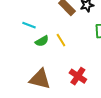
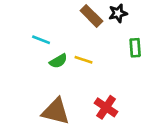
yellow line: (61, 40) -> (83, 60), turned -40

